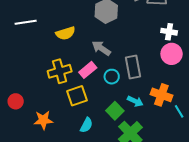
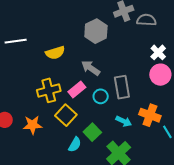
white cross: (169, 32) -> (158, 52), turned 35
yellow square: (77, 96) -> (66, 115), turned -30
green square: (115, 111) -> (92, 132), moved
orange star: (43, 120) -> (32, 125), moved

